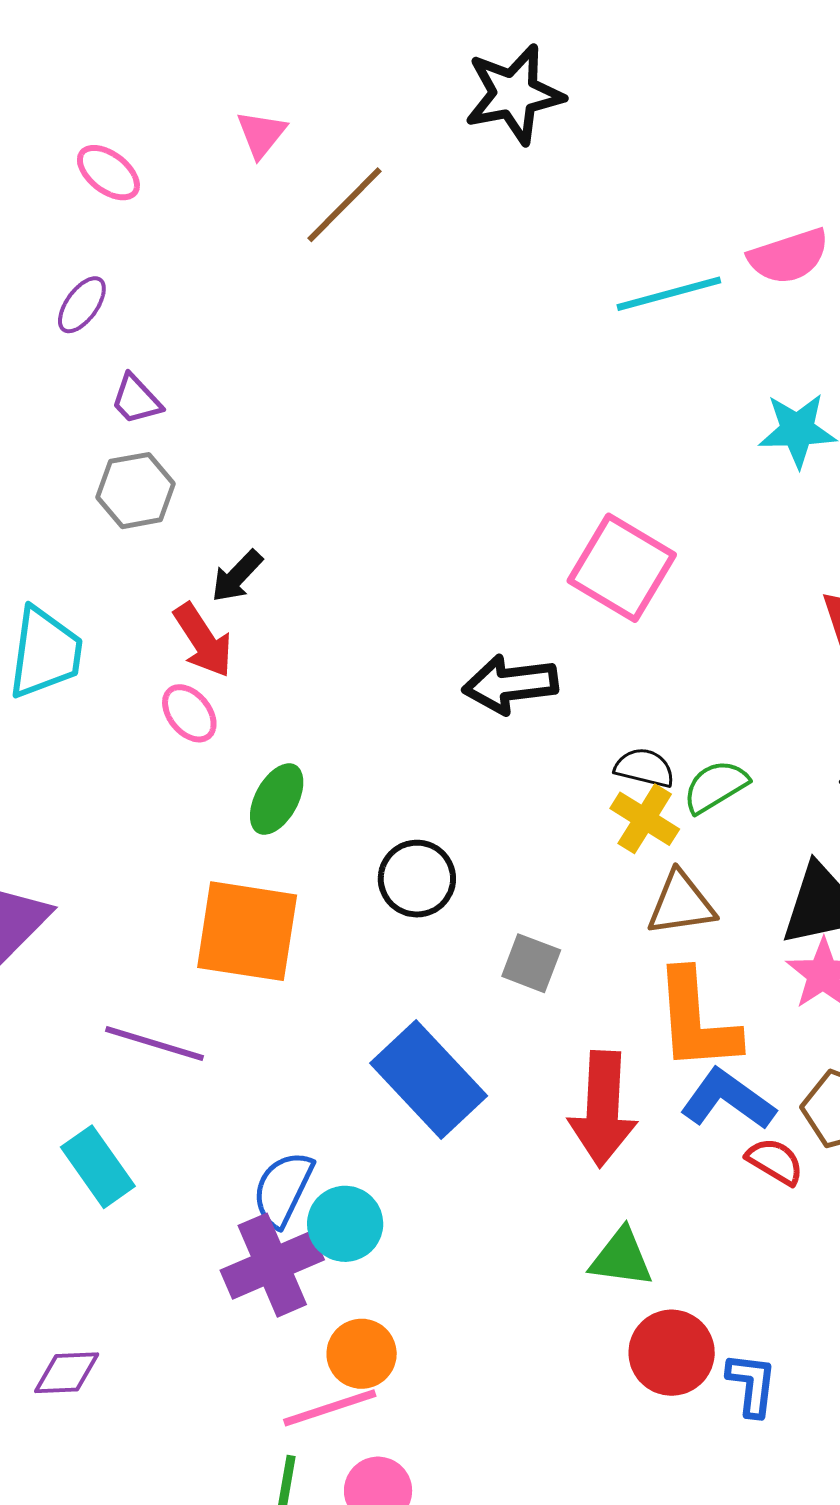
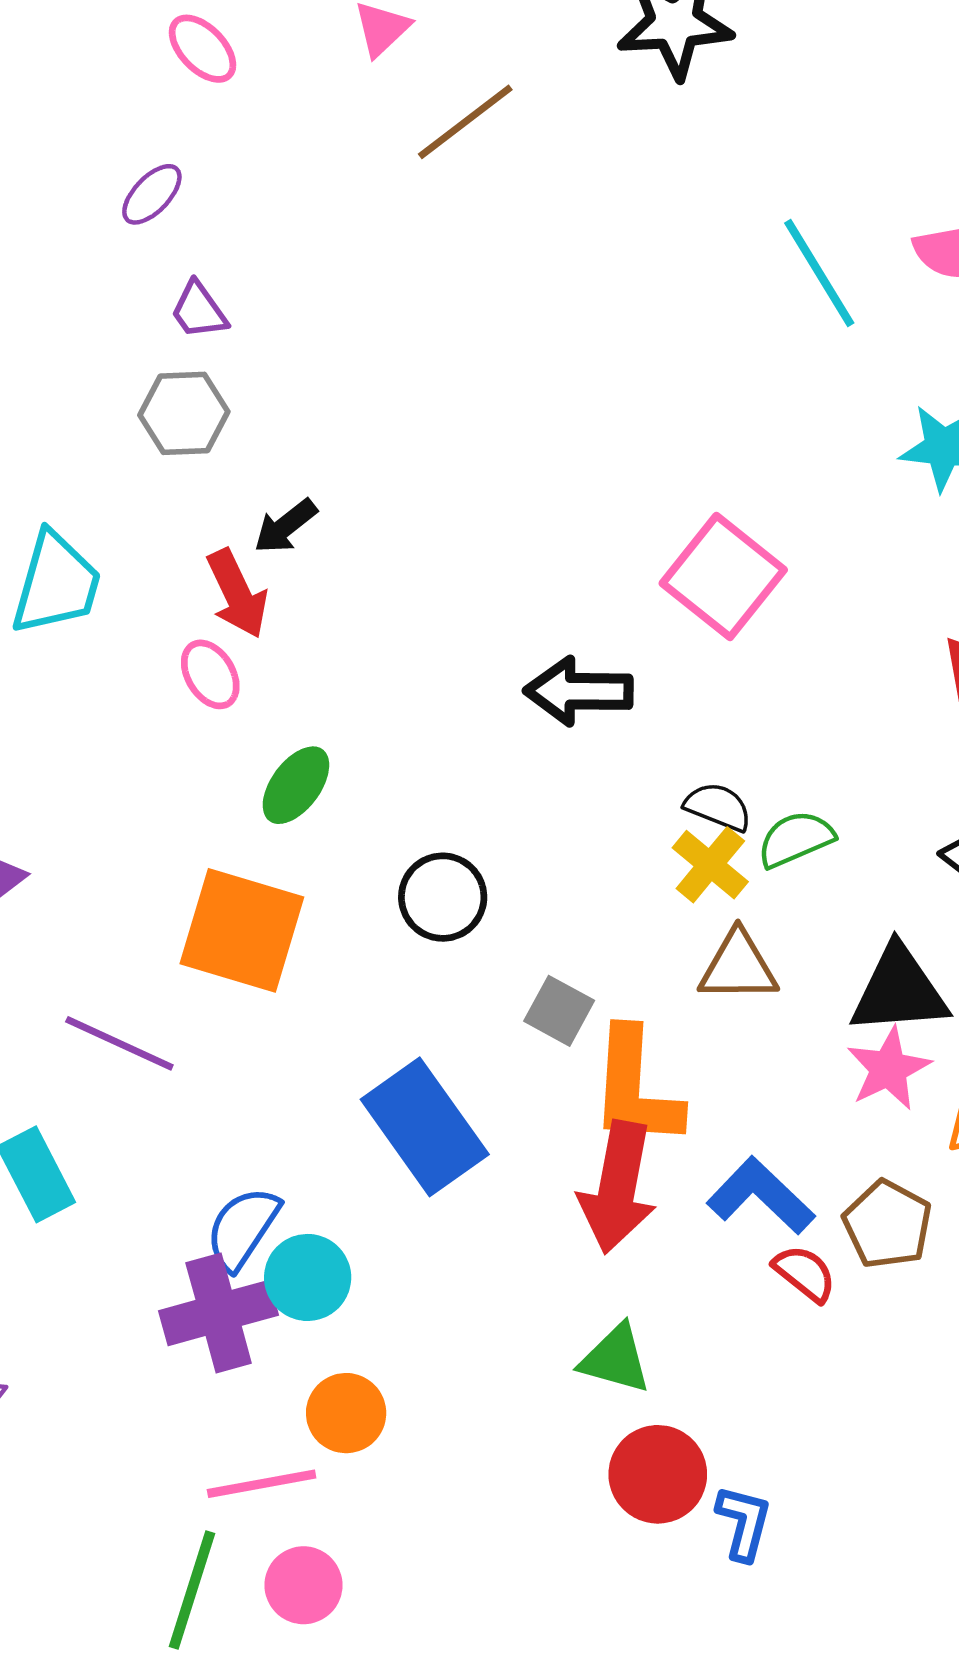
cyan line: (669, 294) -> (819, 273), turned 66
orange L-shape: (696, 1021) -> (635, 1088), moved
orange circle: (362, 1354) -> (346, 1413), moved

